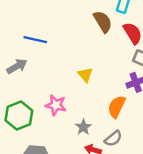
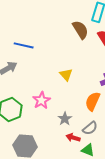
pink star: (56, 105) -> (41, 100), turned 30

